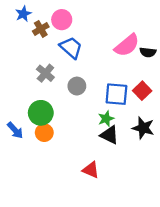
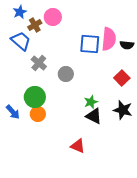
pink semicircle: (127, 45) -> (109, 39), turned -45
blue trapezoid: (71, 48) -> (21, 41), moved
blue square: (116, 94) -> (90, 44), moved

